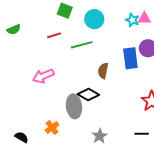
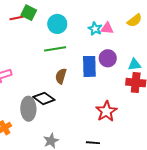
red line: (54, 35) -> (16, 18), moved
green line: (82, 45) -> (55, 49), moved

